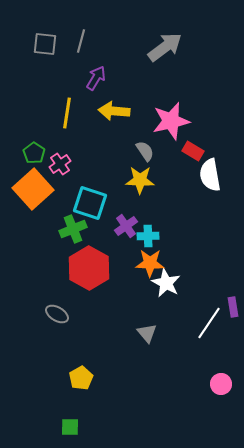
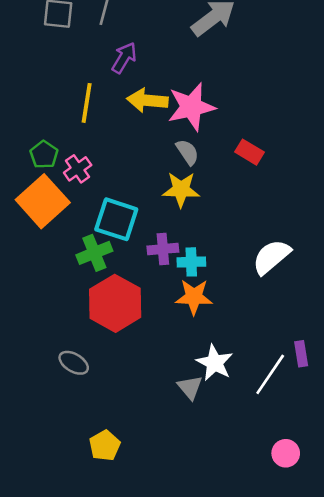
pink star: (171, 121) -> (191, 107), moved
white semicircle: (210, 175) -> (271, 257), moved, turned 60
purple cross: (126, 226) -> (163, 249), turned 30
white star: (166, 283) -> (215, 363), moved

